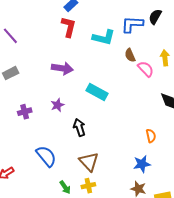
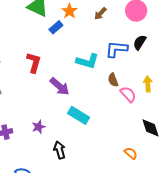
red L-shape: (69, 27) -> (34, 62), moved
purple arrow: (62, 68) -> (60, 86), moved, turned 30
orange semicircle: (151, 136) -> (131, 153), moved, turned -40

